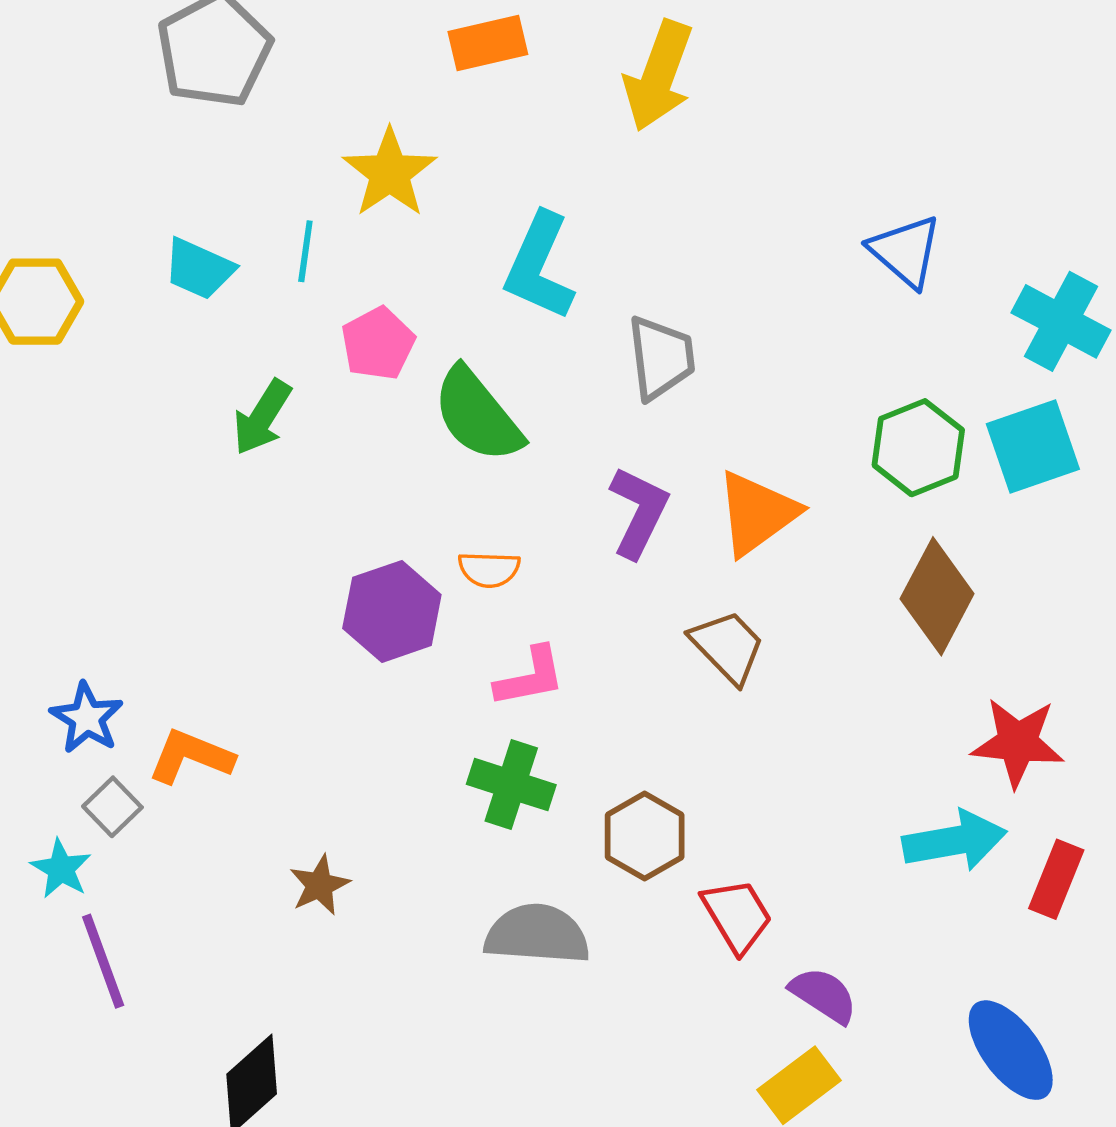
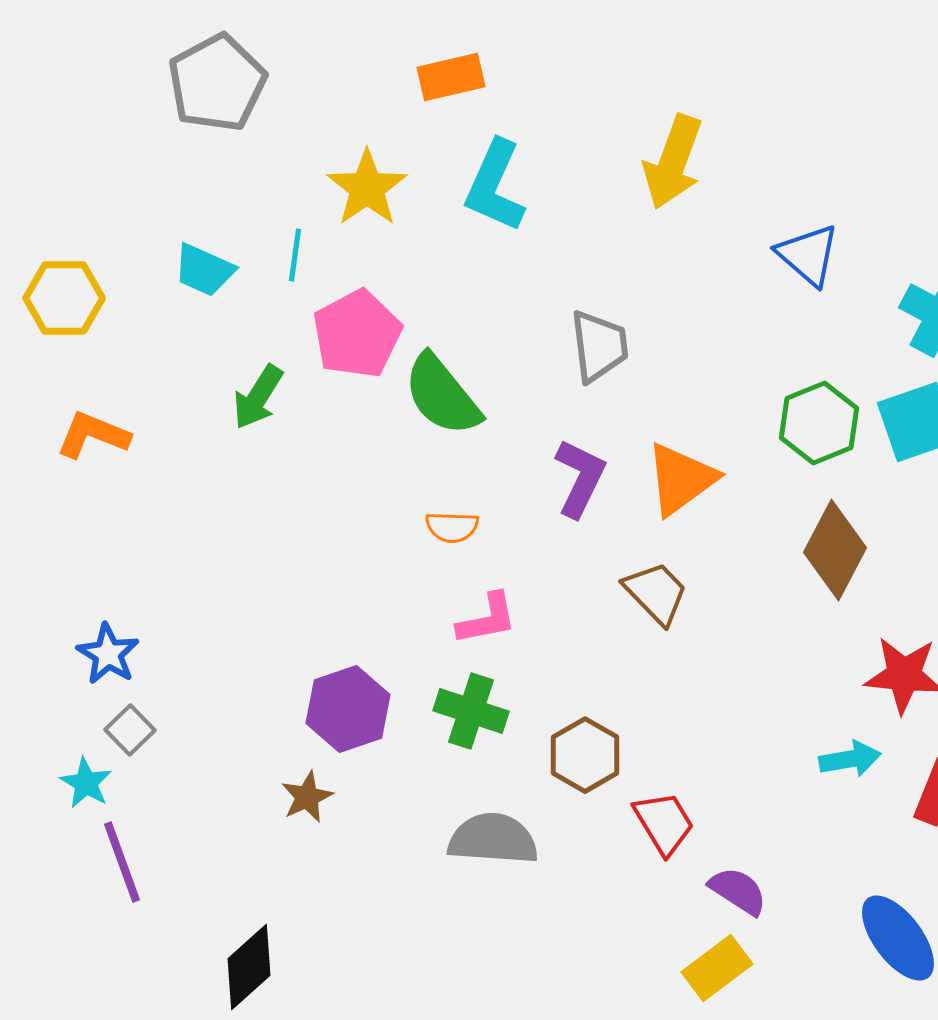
yellow arrow: (659, 76) -> (673, 162), moved
cyan L-shape: (539, 266) -> (495, 186), moved
pink pentagon: (378, 344) -> (357, 334), size x1.4
purple hexagon: (392, 611) -> (348, 709), moved
orange L-shape: (191, 756) -> (93, 435), moved
cyan arrow: (955, 841) -> (850, 759), size x0.7

